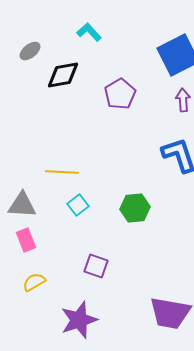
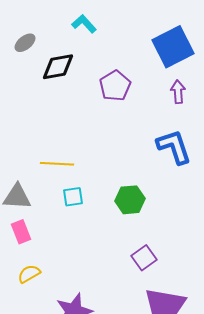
cyan square: (78, 205) -> (73, 197), turned 30
purple square: (96, 266) -> (144, 258), moved, turned 35

